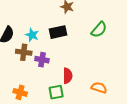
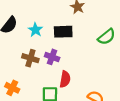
brown cross: (24, 52) -> (30, 58), moved
purple cross: (42, 60) -> (52, 57), moved

